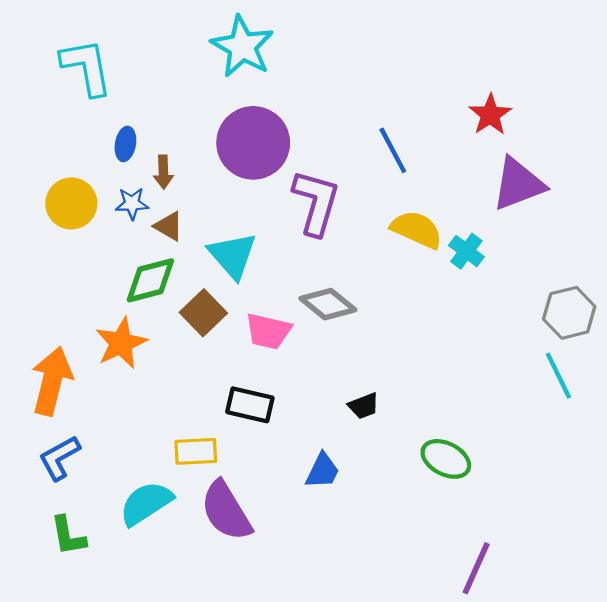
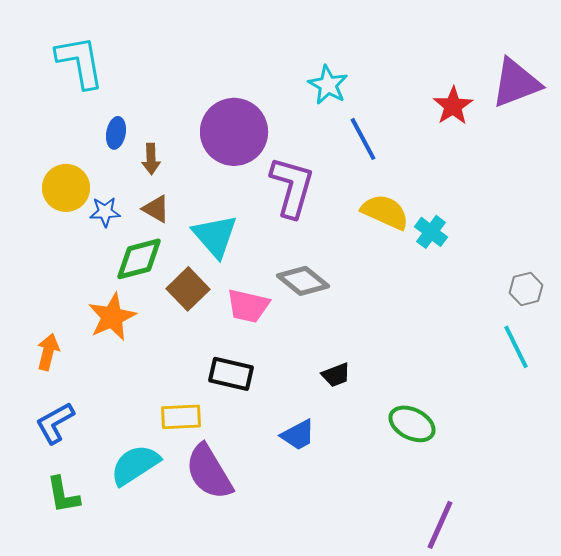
cyan star: (242, 47) -> (328, 85), moved, size x0.7
purple triangle: (518, 184) -> (516, 83), moved
blue star: (132, 203) -> (105, 212), moved
gray hexagon: (569, 313) -> (526, 289), size x0.7
orange arrow: (52, 381) -> (48, 352), size x0.6
blue trapezoid: (322, 471) -> (298, 435), turned 36

